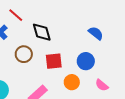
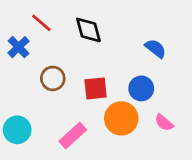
black diamond: (42, 32) -> (88, 30), moved
orange circle: (72, 82) -> (121, 118), size x1.5

